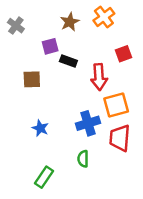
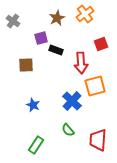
blue cross: (88, 123) -> (72, 101), turned -30
red trapezoid: (120, 138) -> (98, 140), moved
green semicircle: (83, 159) -> (68, 130), turned -40

